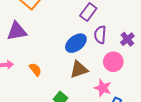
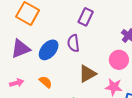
purple semicircle: (100, 35) -> (73, 43), moved
blue ellipse: (76, 43) -> (49, 50), moved

